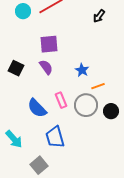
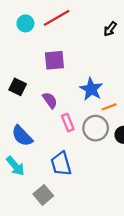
purple semicircle: (46, 67) -> (50, 100), moved
blue star: (82, 70) -> (91, 89), size x1.5
blue semicircle: (37, 108) -> (22, 136), moved

